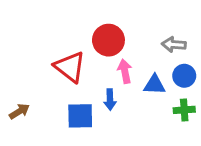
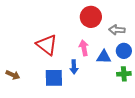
red circle: (108, 40) -> (91, 17), moved
brown arrow: (19, 111) -> (13, 75), turned 56

